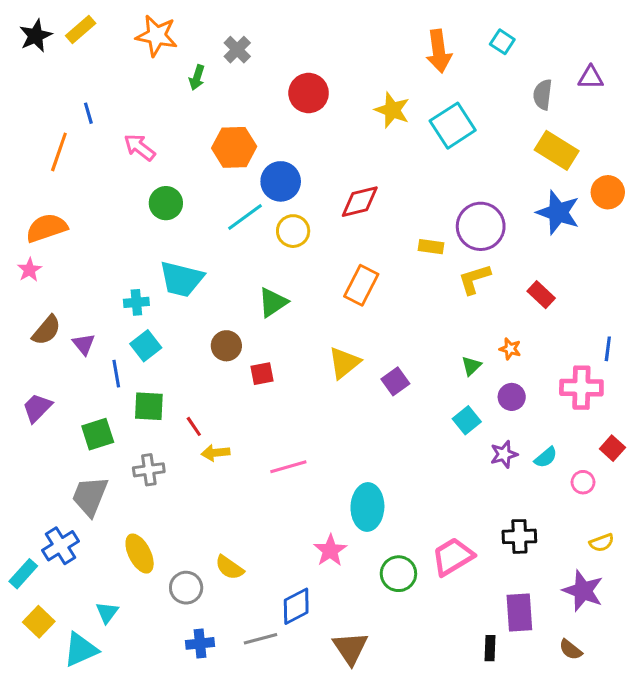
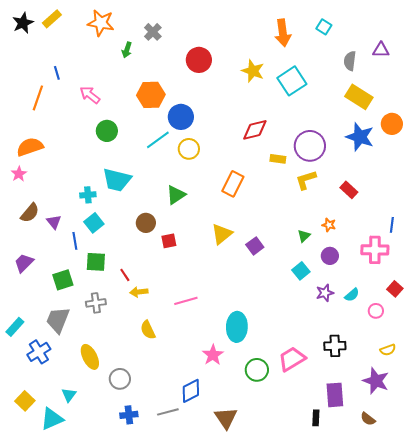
red diamond: (360, 202) -> (255, 130), moved
yellow semicircle: (229, 567) -> (148, 330), moved, turned 30
cyan rectangle: (23, 574) -> (15, 327), moved

